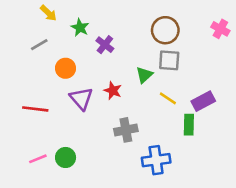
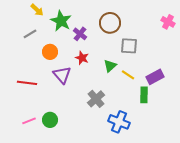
green star: (80, 28) -> (61, 21), size x1.5
brown circle: (165, 30) -> (110, 23), moved
green triangle: (144, 75) -> (110, 66), moved
red star: (113, 91) -> (82, 58), moved
gray cross: (126, 130) -> (96, 99), turned -30
blue cross: (156, 160) -> (119, 122), turned 30

